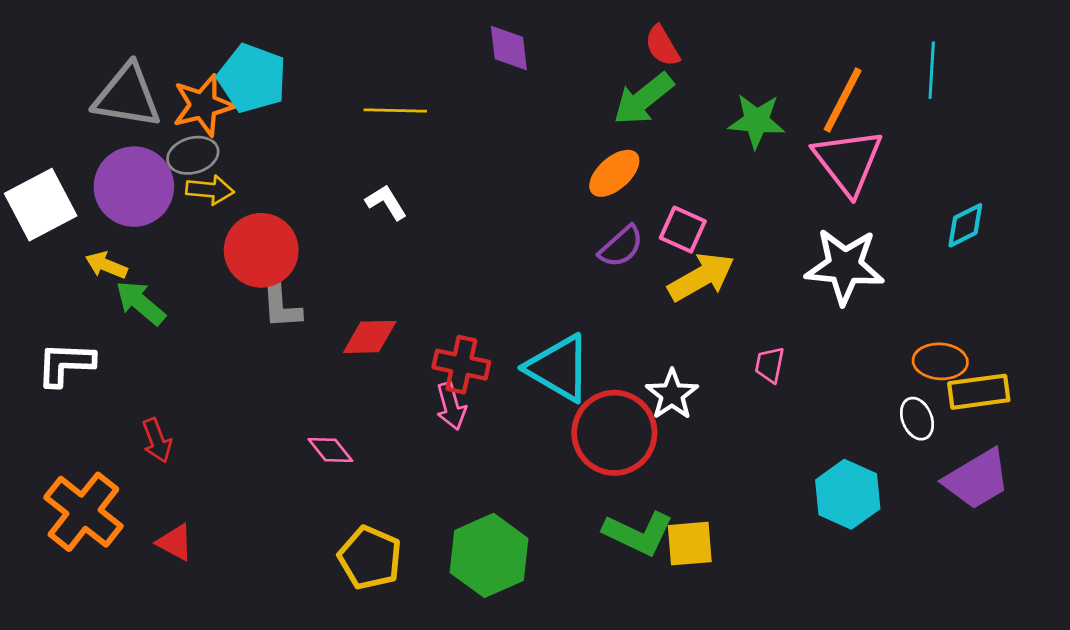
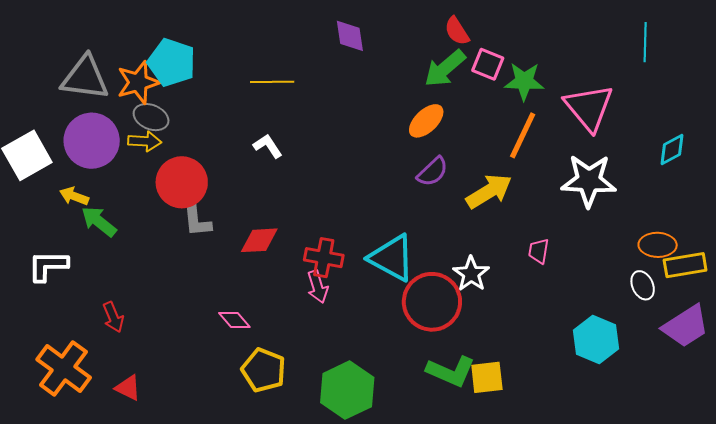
orange line: (843, 100) -> (523, 135), moved
gray ellipse: (193, 155) -> (151, 117), moved, turned 40
pink square: (683, 230) -> (488, 64), moved
yellow pentagon: (370, 558) -> (264, 370), moved

